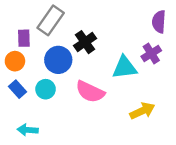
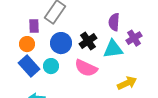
purple semicircle: (159, 22) -> (114, 22), moved
black cross: (85, 42) -> (88, 41), moved
blue rectangle: (17, 89) -> (29, 66), size x1.5

